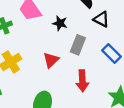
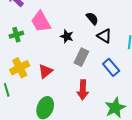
red triangle: (51, 60) -> (45, 71), moved

